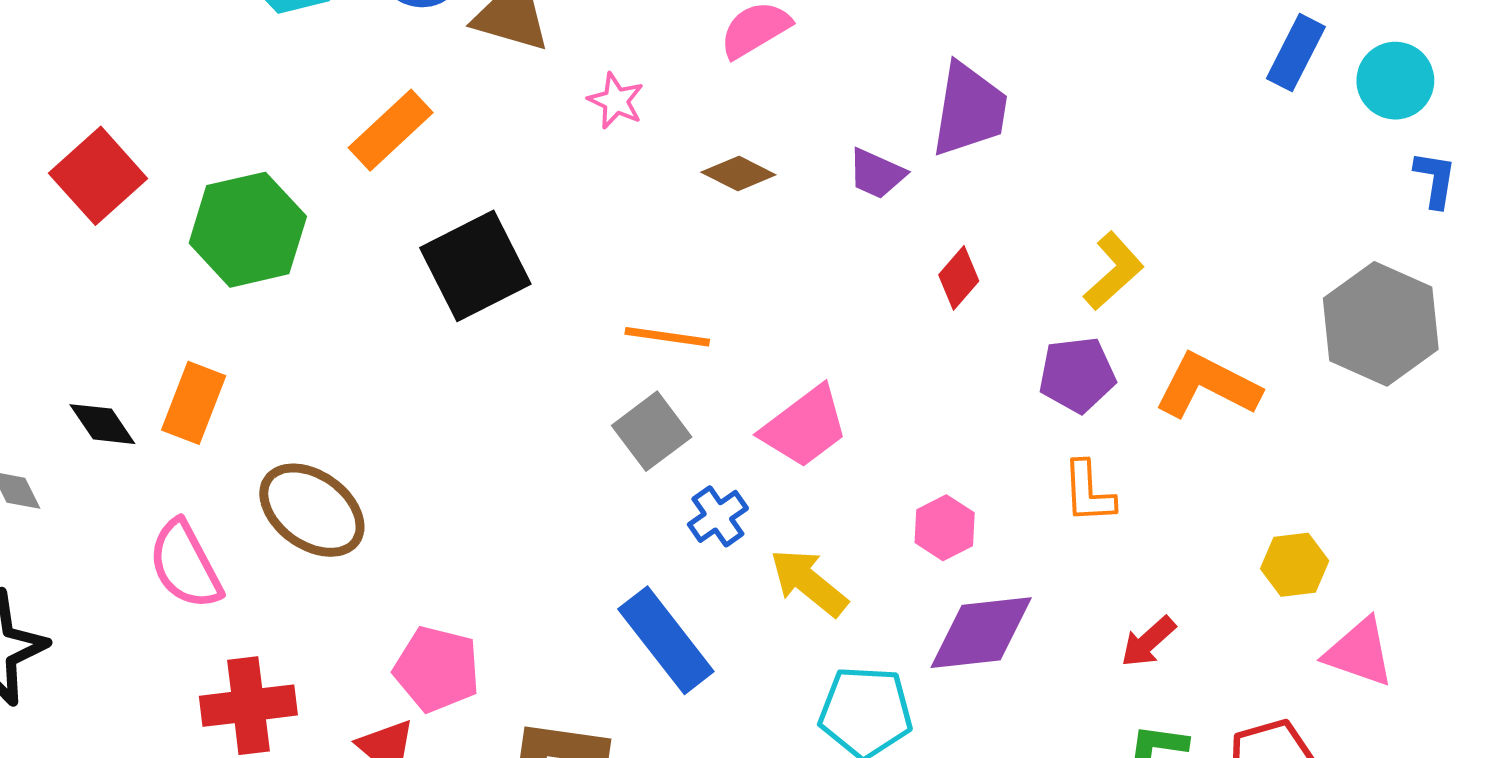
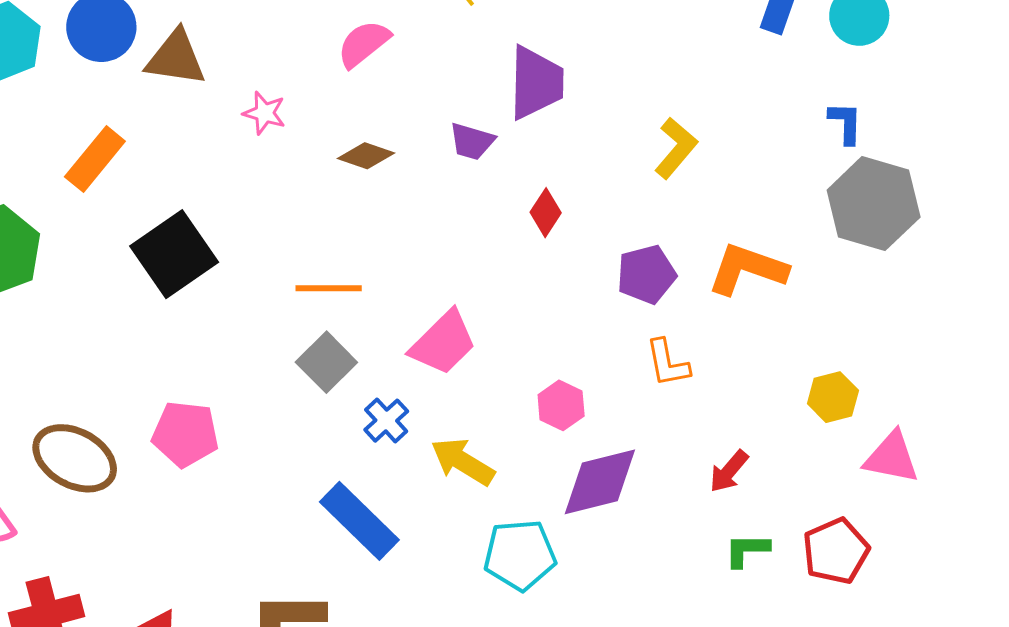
blue L-shape: (1435, 179) -> (846, 123), moved
yellow L-shape: (1114, 271) -> (676, 148), moved
pink pentagon: (437, 669) -> (185, 434), moved

